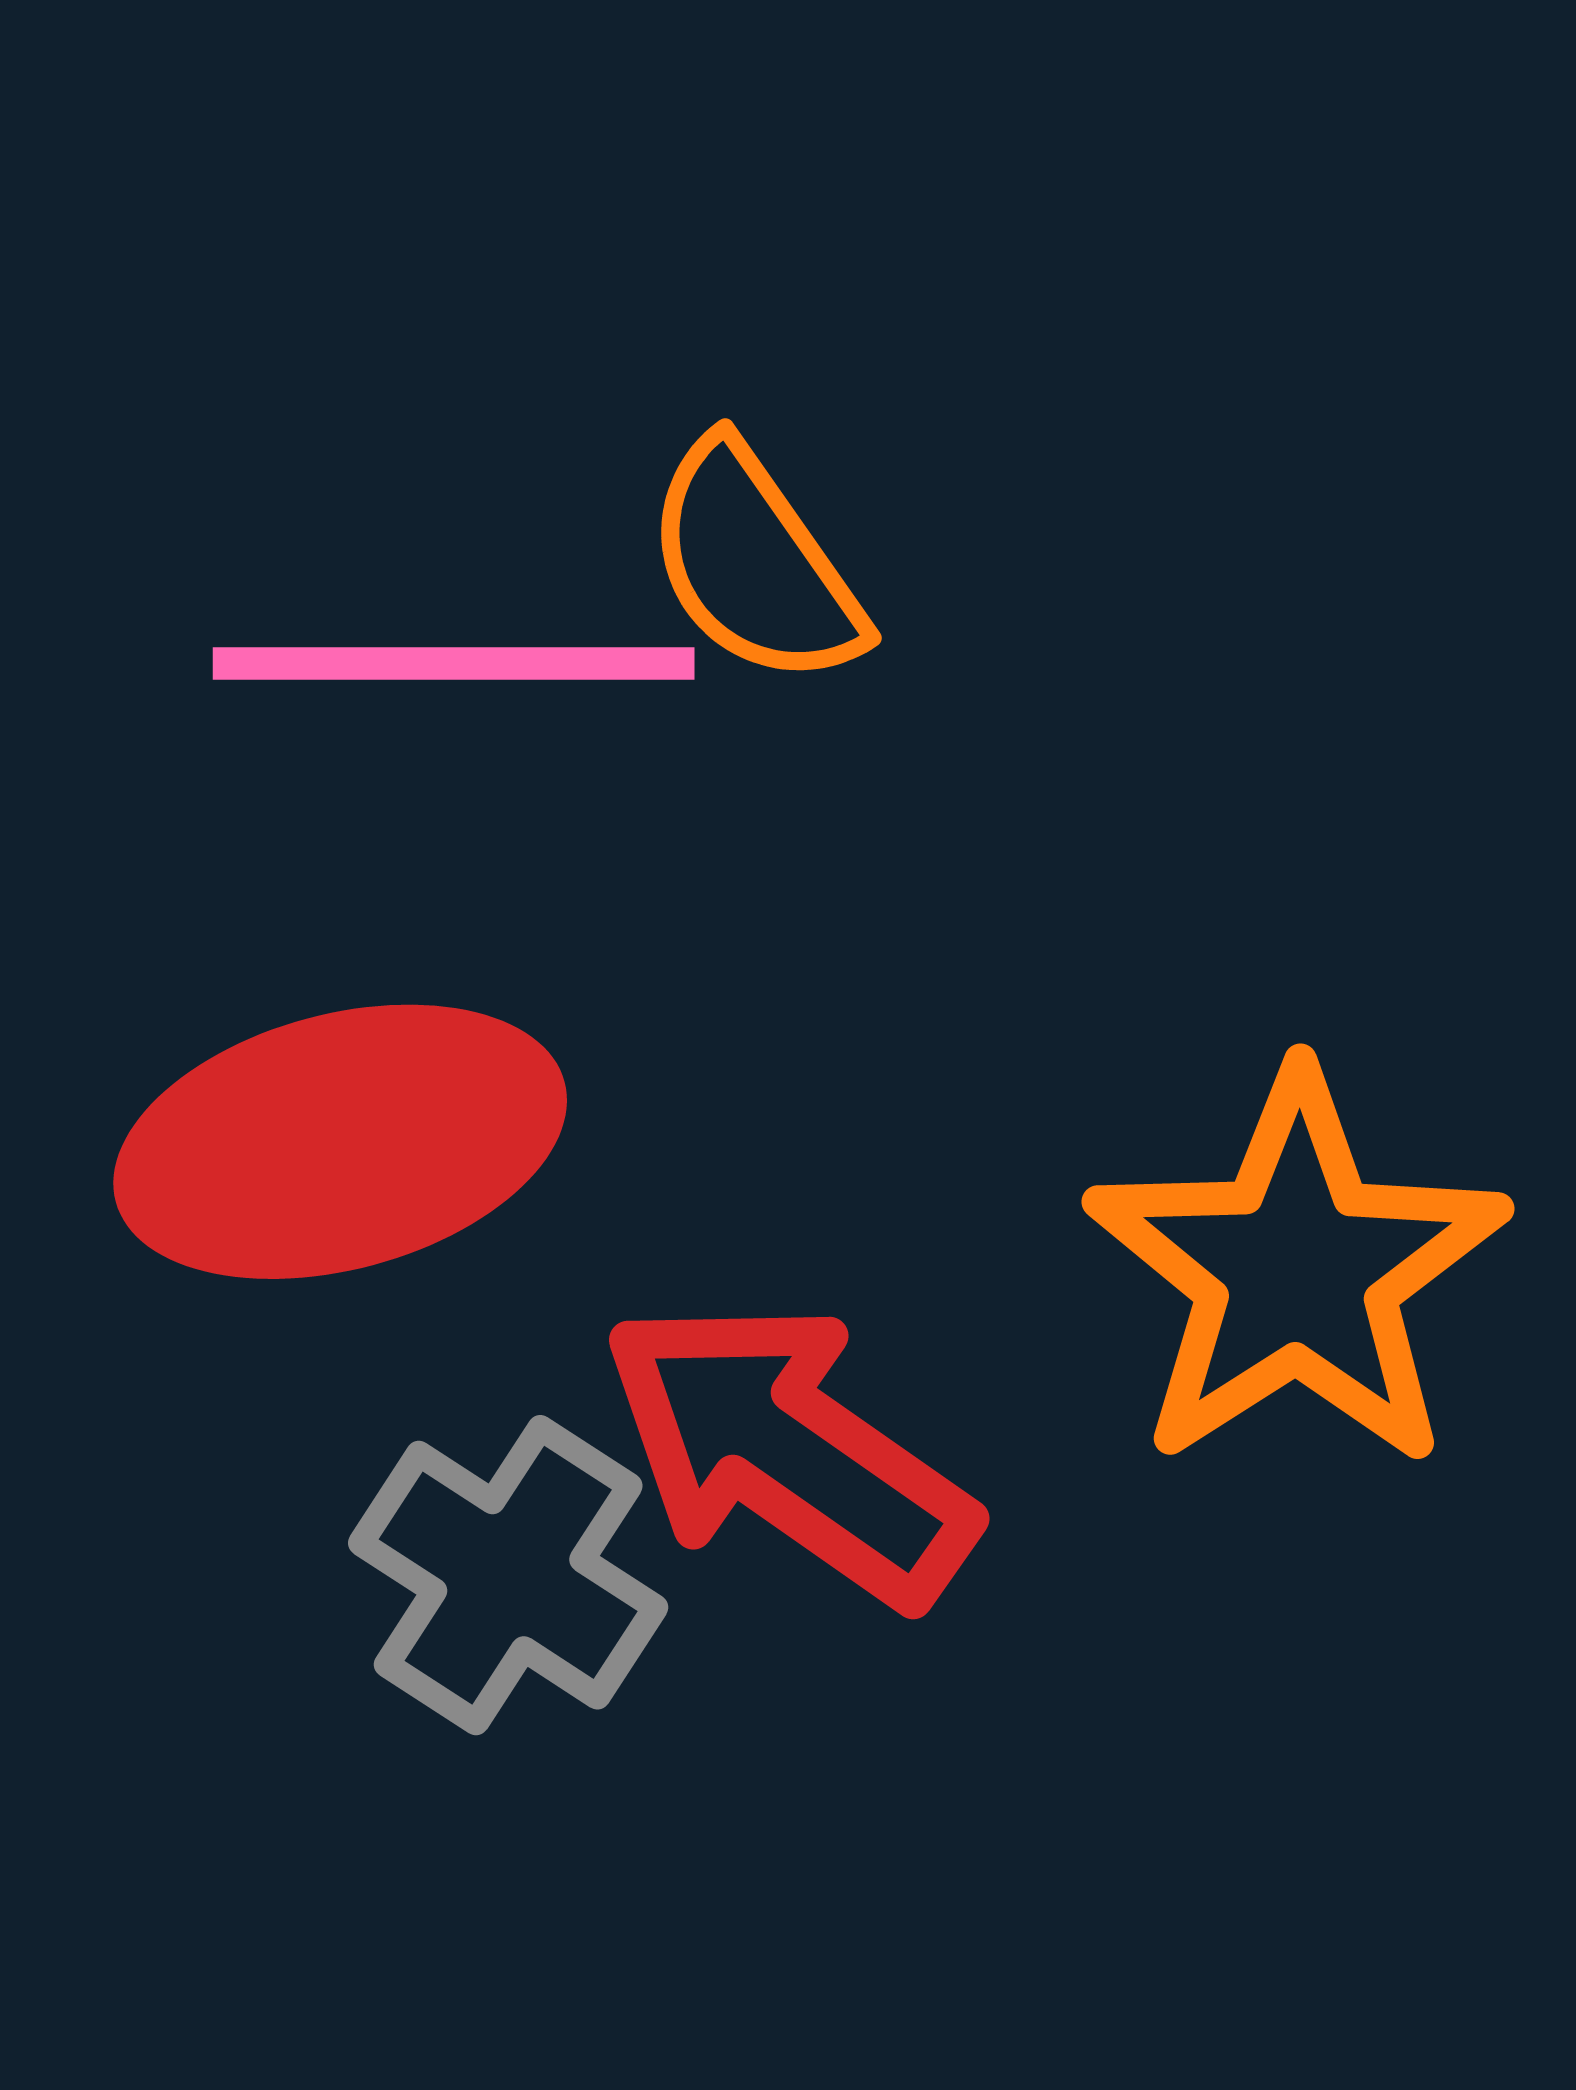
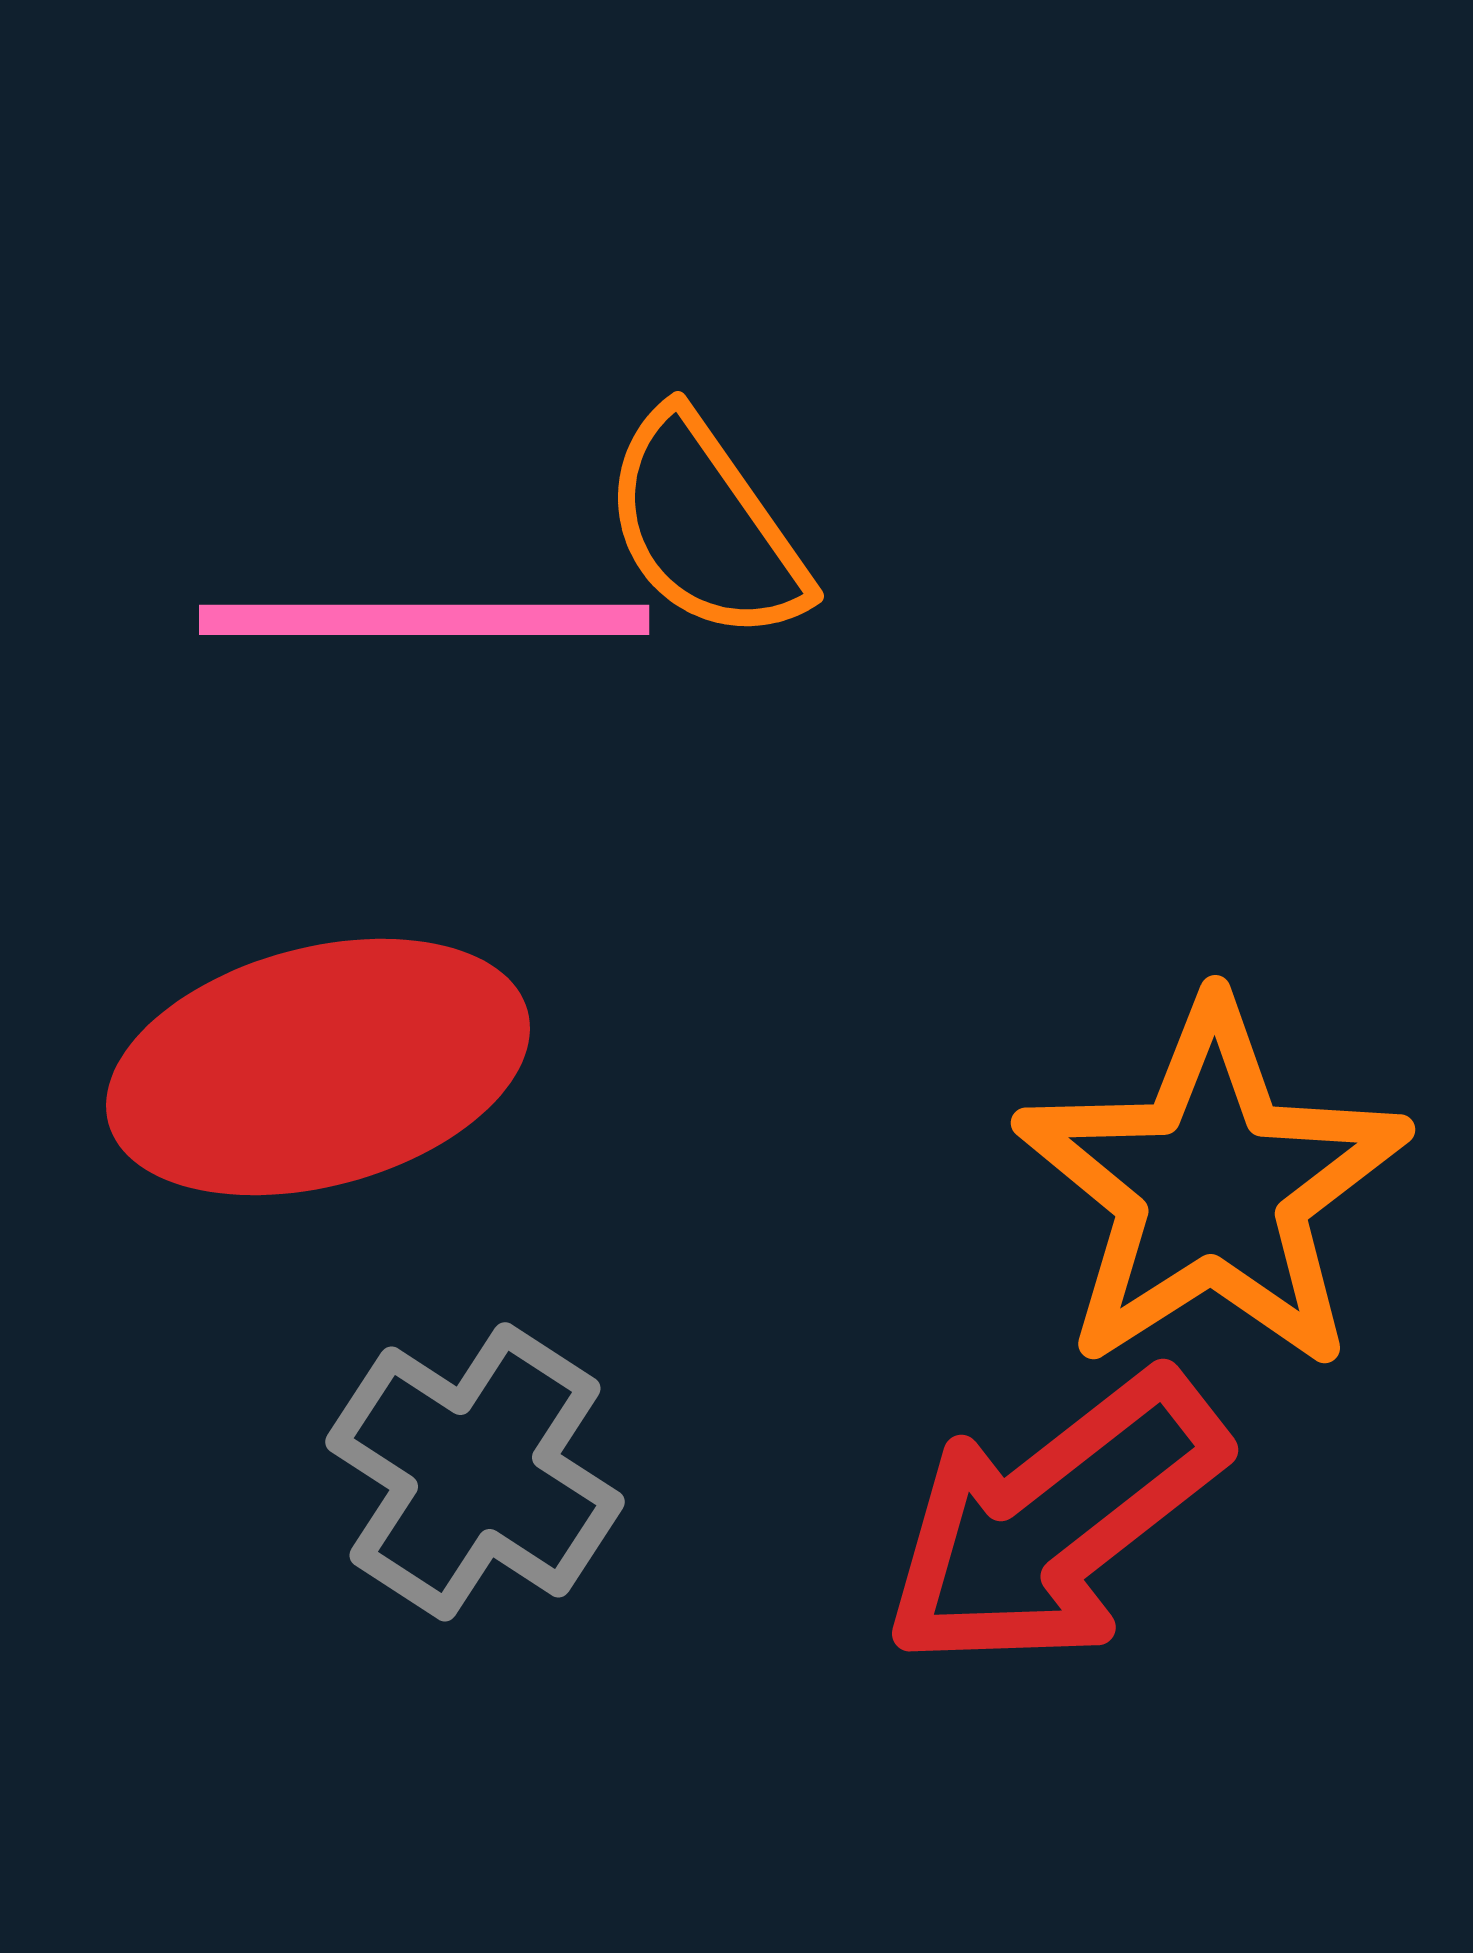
red arrow: (789, 1452) -> (1054, 1521), moved, turned -73

